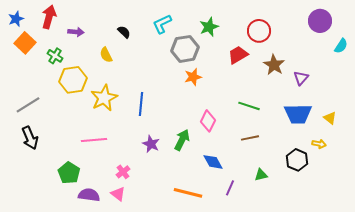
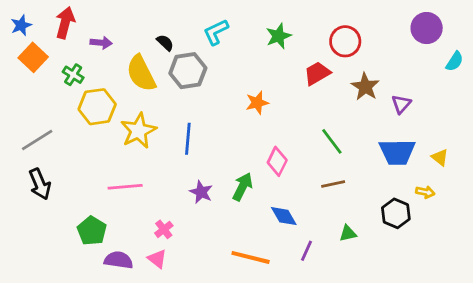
gray hexagon: (185, 49) -> (188, 71), moved
yellow semicircle: (106, 55) -> (141, 73), size x1.8
green line: (249, 106) -> (332, 141), turned 35

